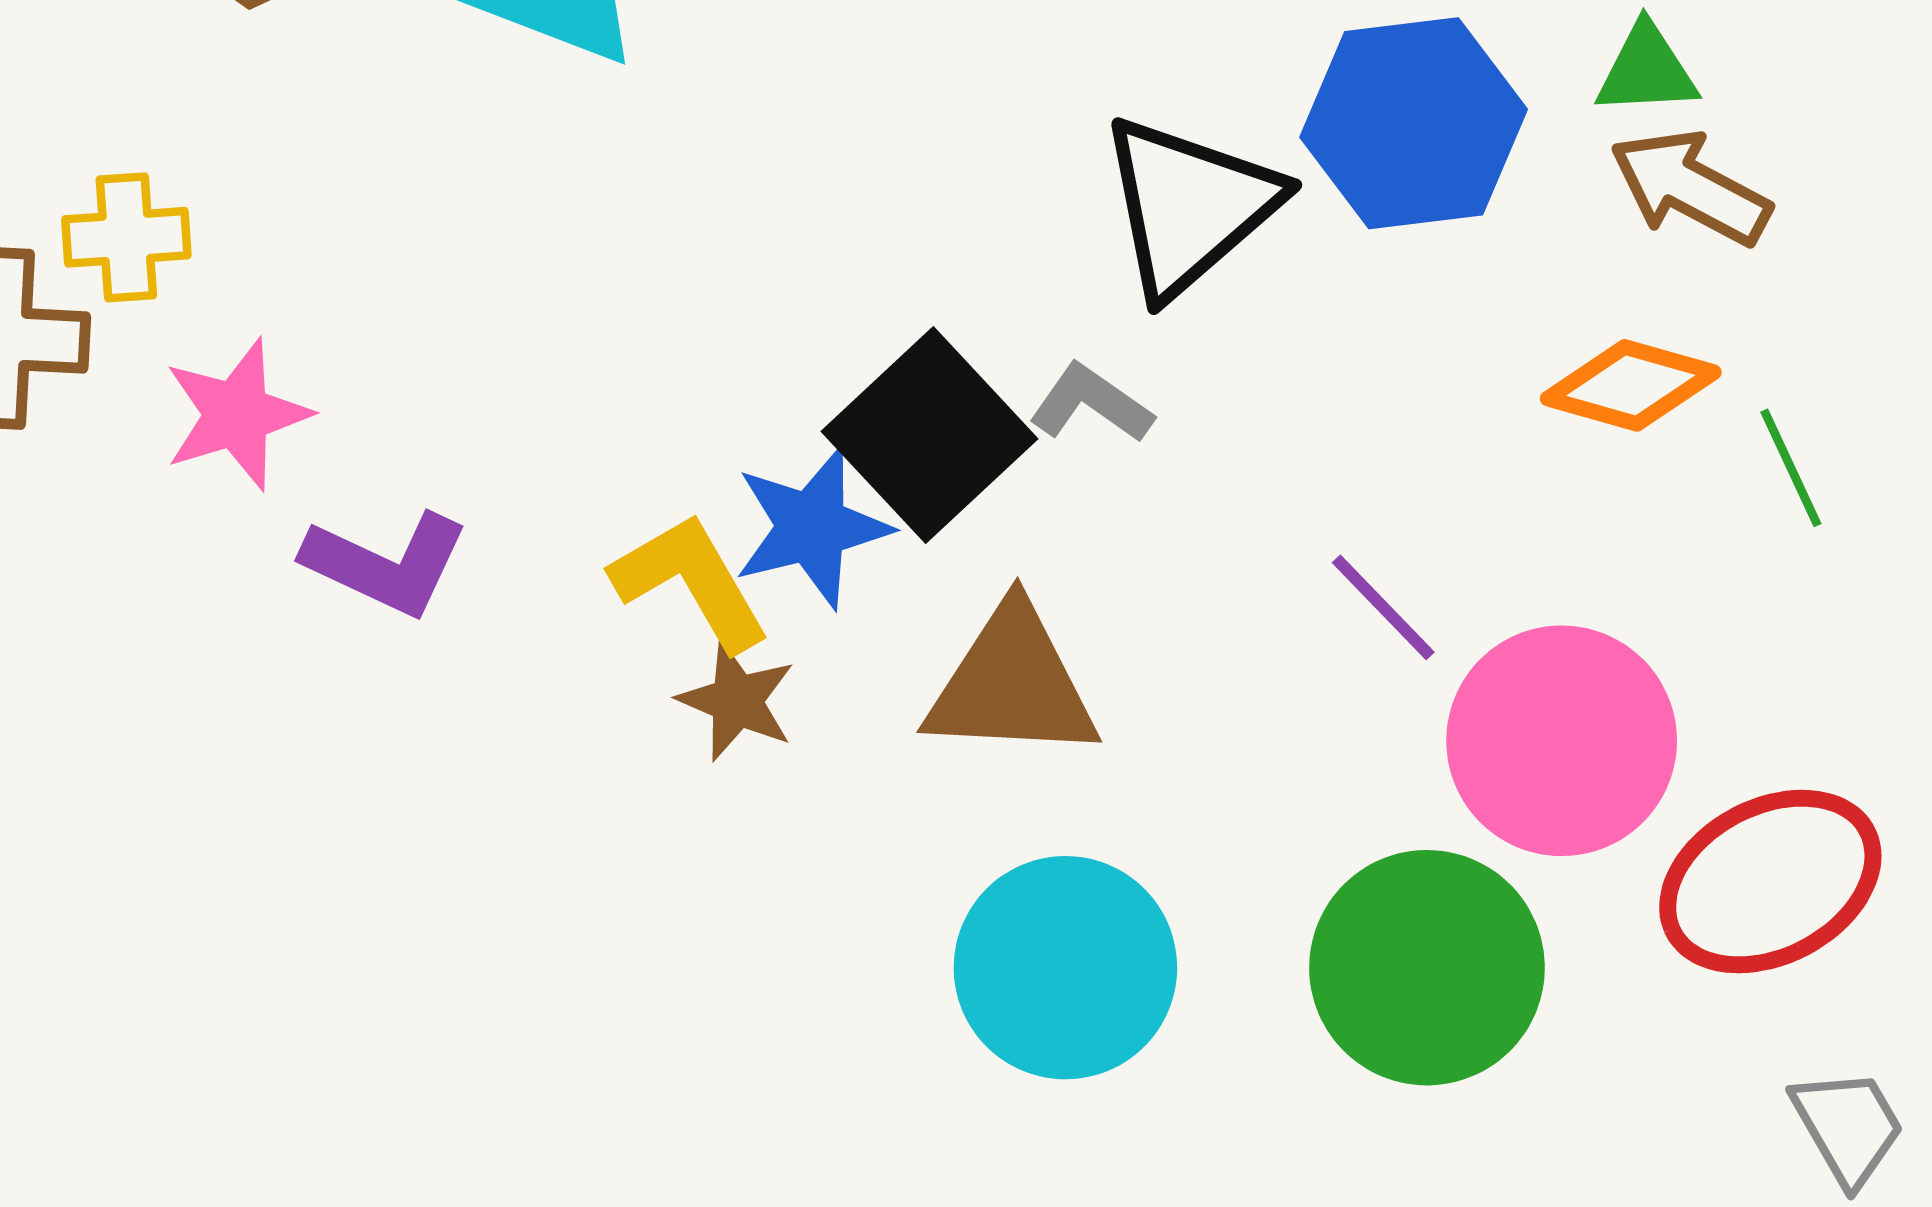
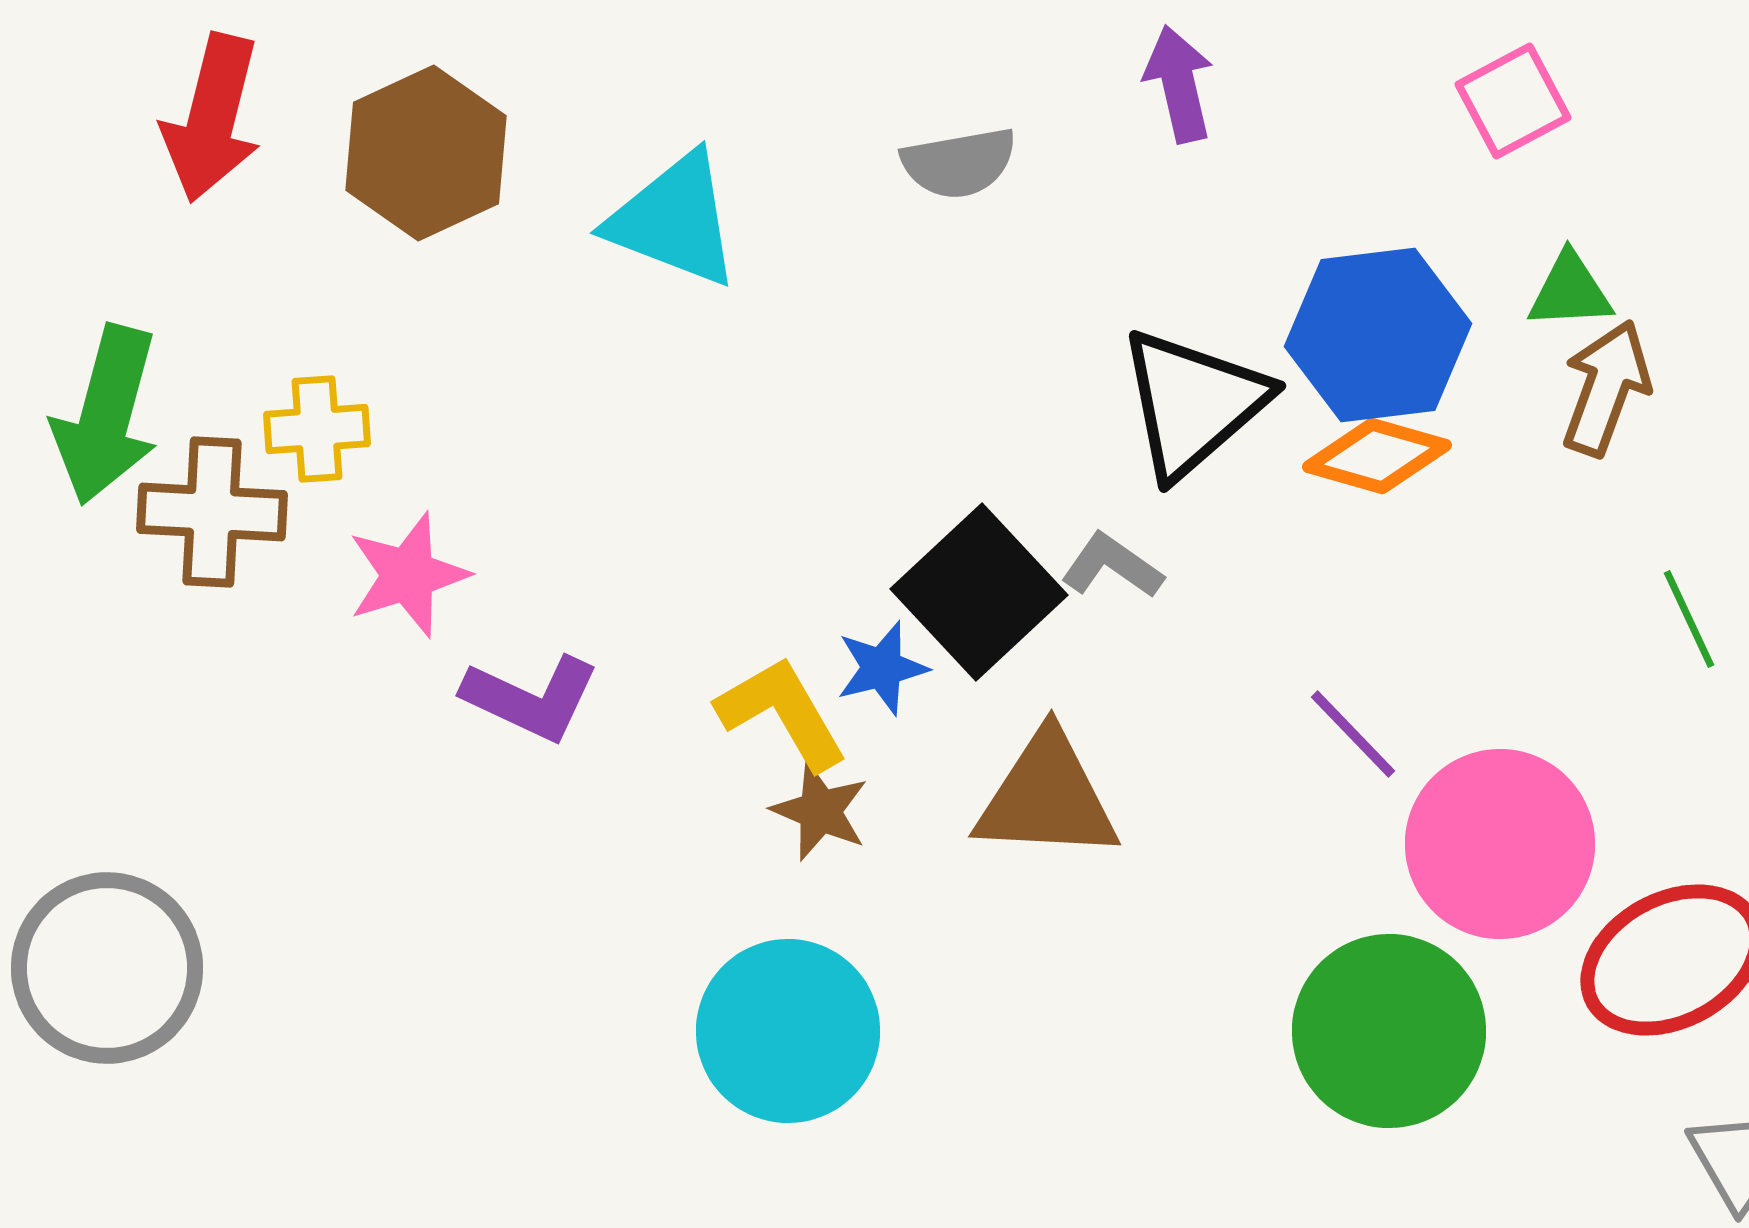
brown arrow: (1690, 188) -> (1606, 388), turned 82
orange diamond: (1631, 385) -> (1377, 456), moved
blue star: (812, 527) -> (882, 668), size x0.7
cyan circle: (1065, 968) -> (788, 1031), moved

